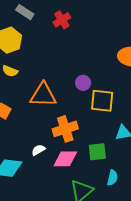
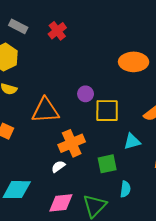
white semicircle: (38, 150) -> (58, 167), moved
pink diamond: (65, 159) -> (61, 203), moved

